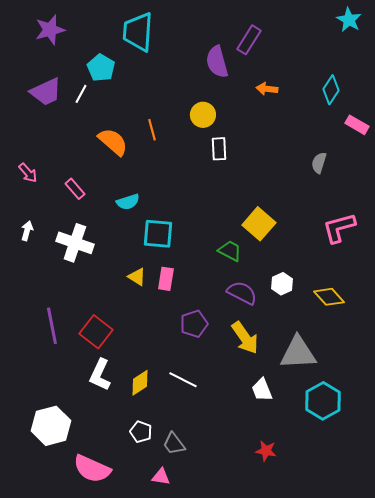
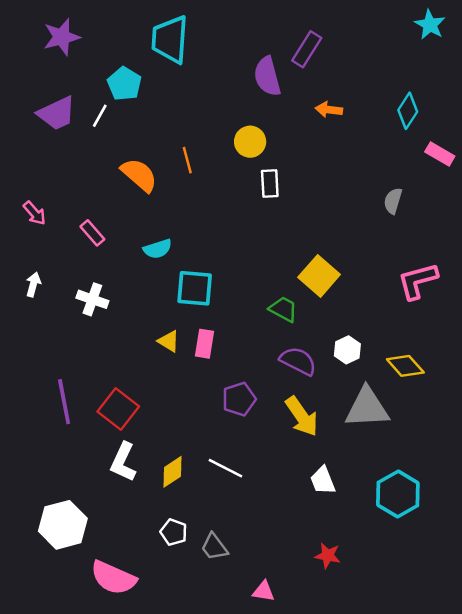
white cross: (75, 243) -> (92, 299), size x0.7
gray triangle: (298, 353) -> (367, 408), moved
pink triangle: (161, 477) -> (264, 591), moved

